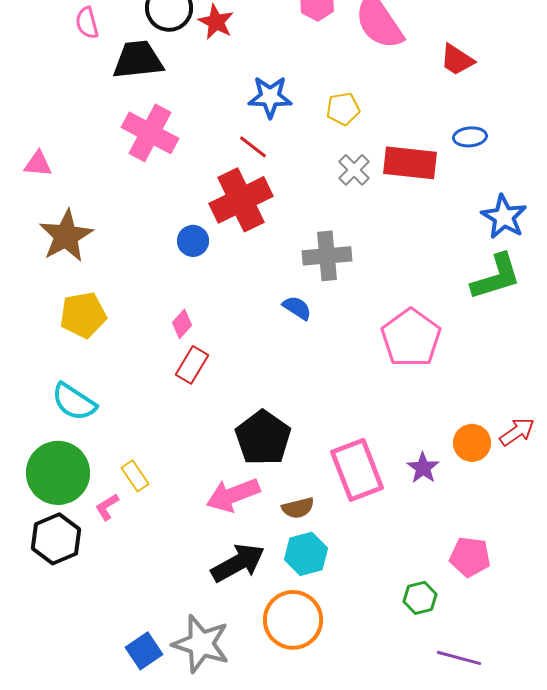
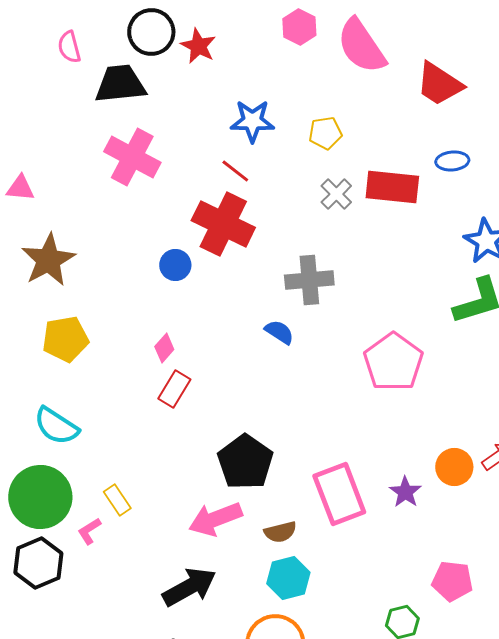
red trapezoid: (457, 60) -> (439, 84), size x1.4
red cross: (241, 200) -> (223, 224), turned -38
black arrow: (238, 563) -> (189, 587), moved

